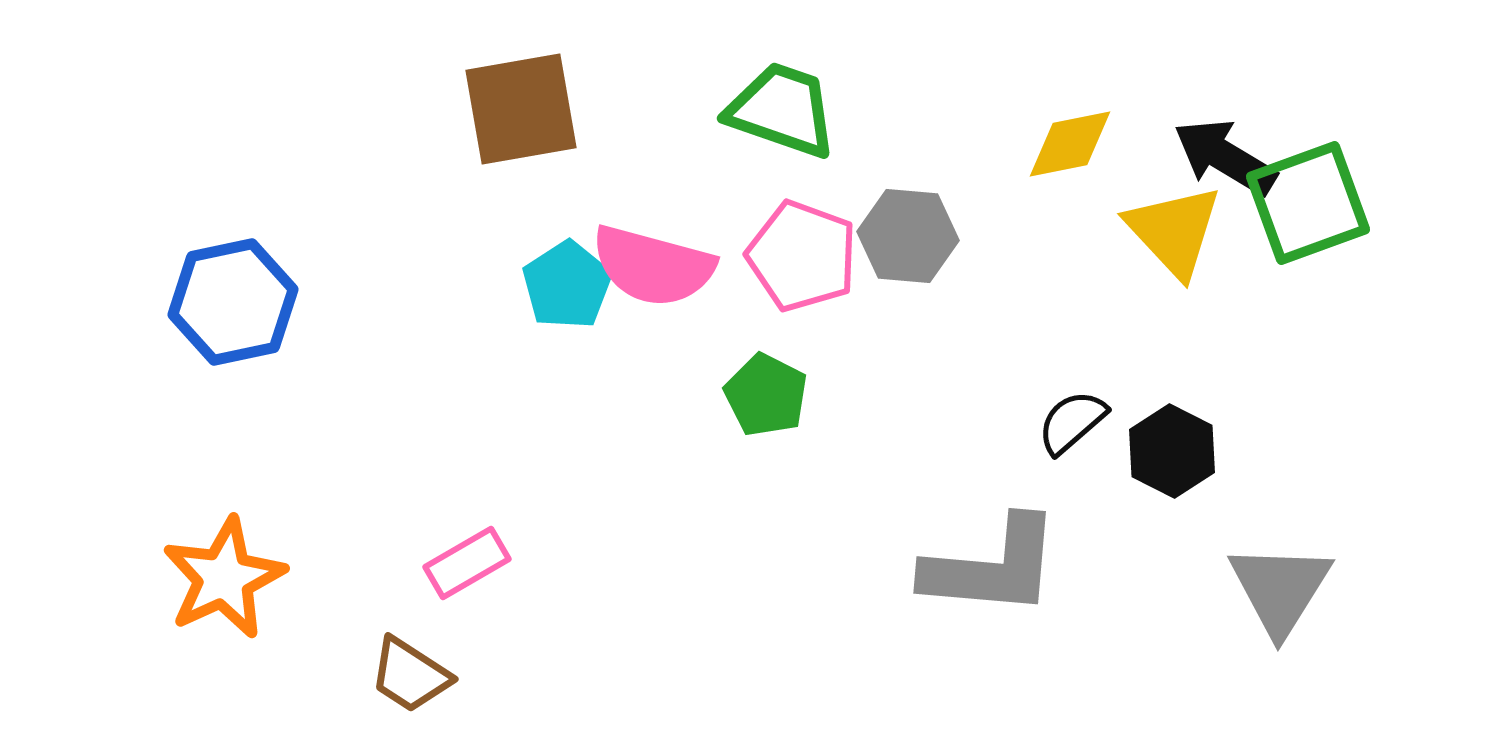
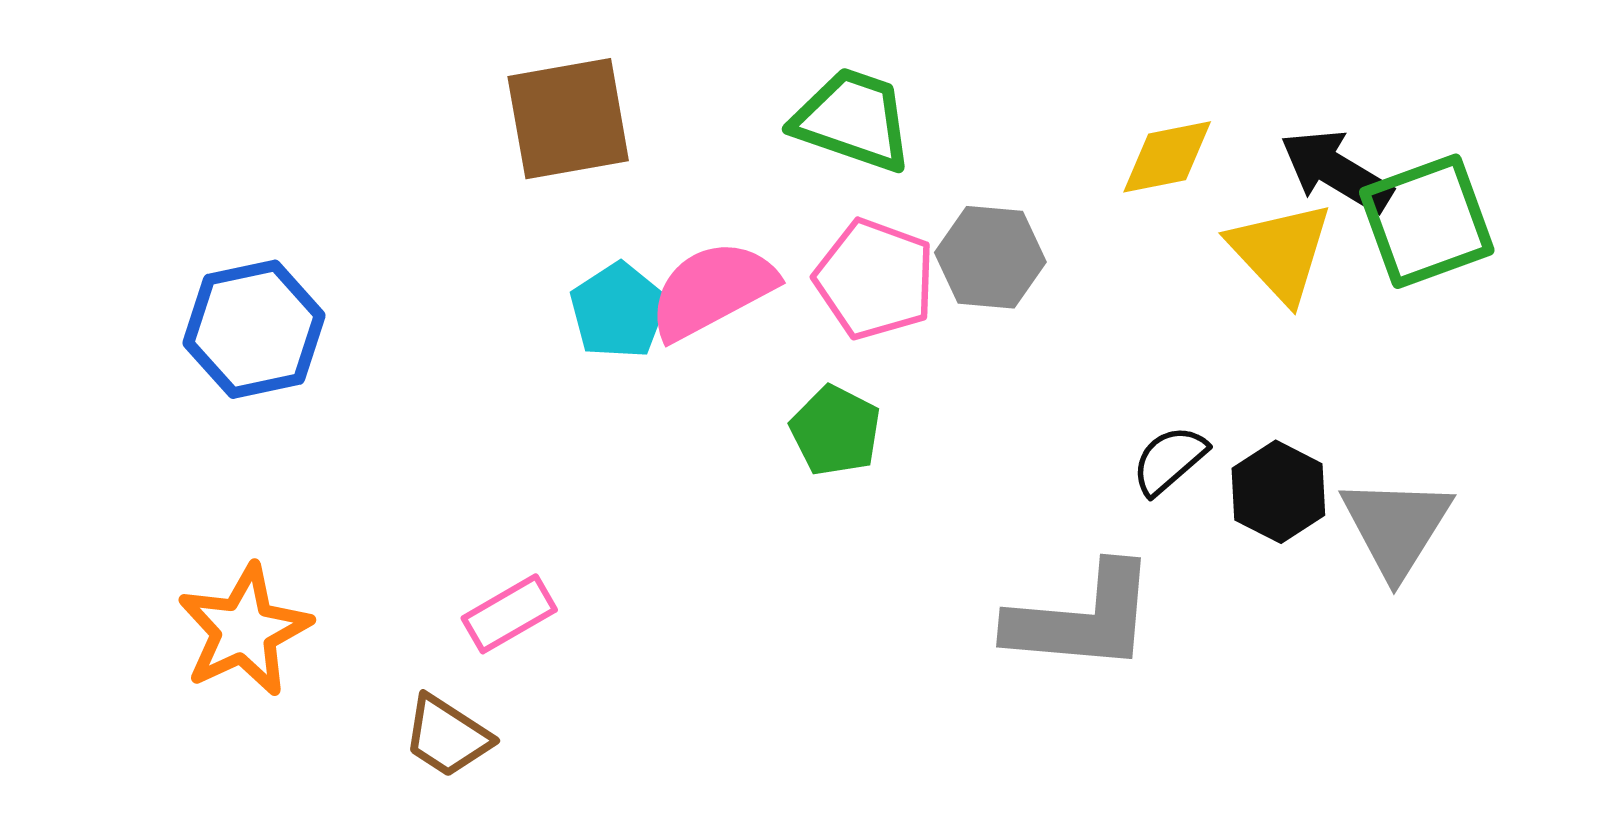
pink semicircle: (653, 266) -> (712, 290), turned 137
gray triangle: (1280, 589) -> (1396, 527), moved

